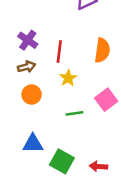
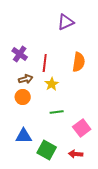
brown arrow: (27, 67) -> (26, 79), moved
pink square: (106, 100) -> (82, 128), moved

